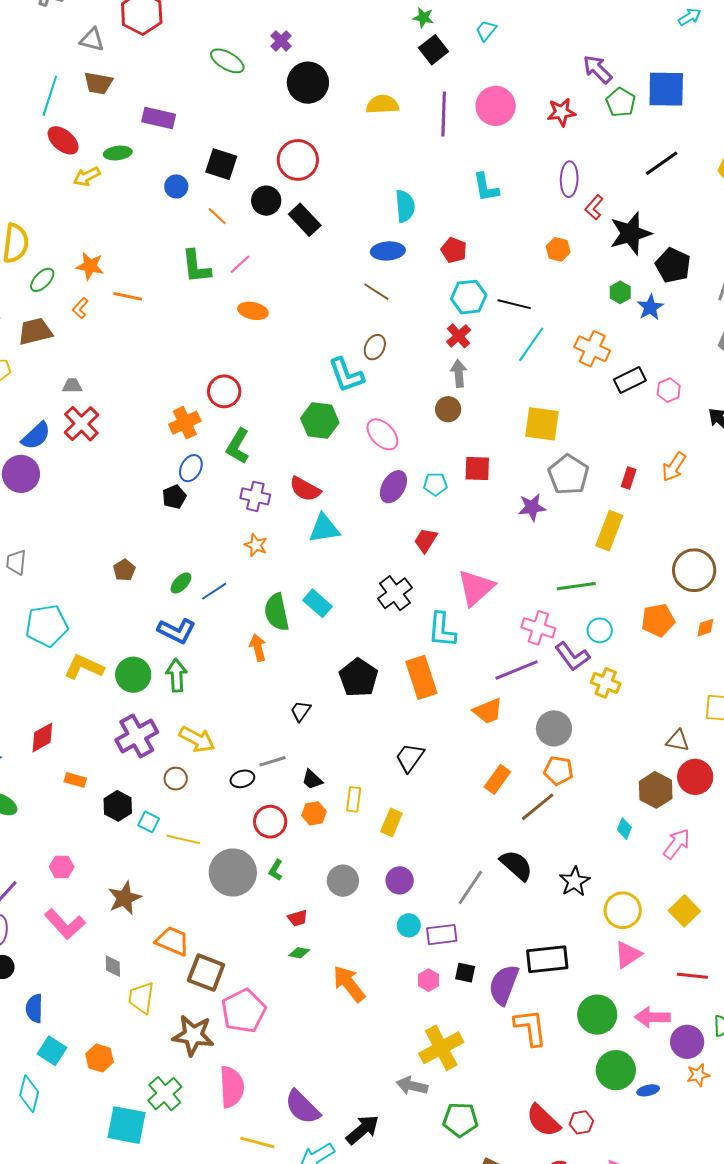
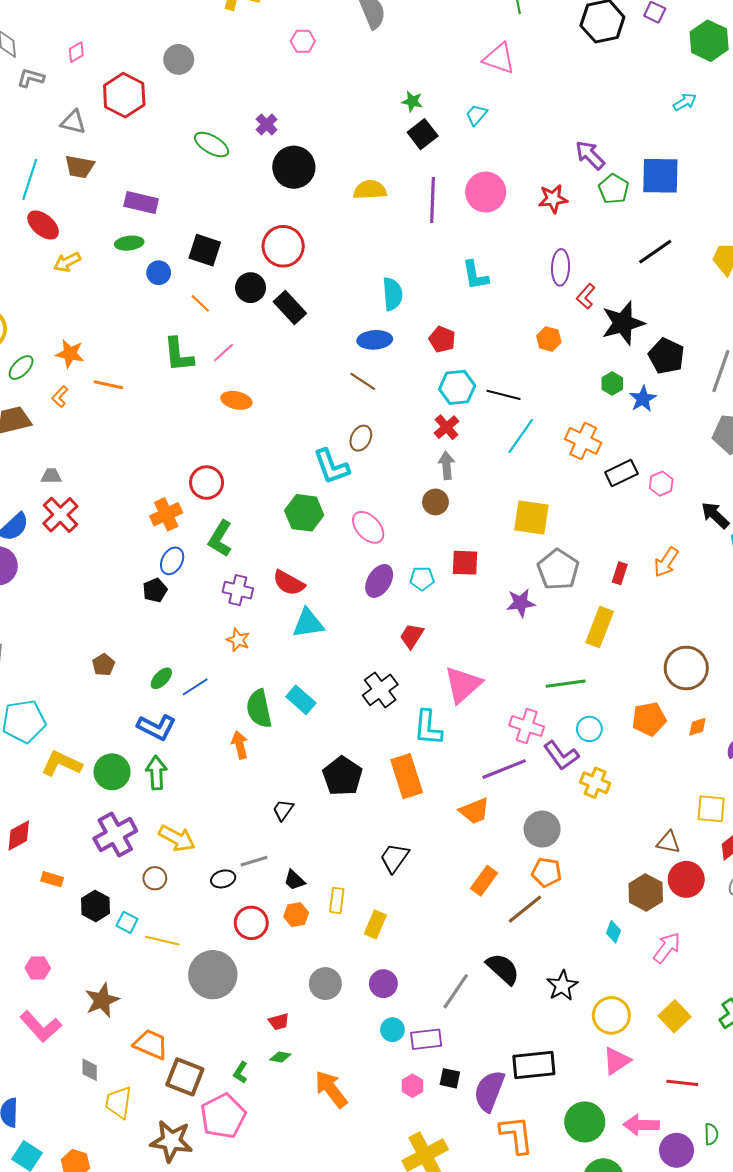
green ellipse: (118, 153) -> (129, 243), moved
green L-shape: (276, 870) -> (241, 1072), moved

